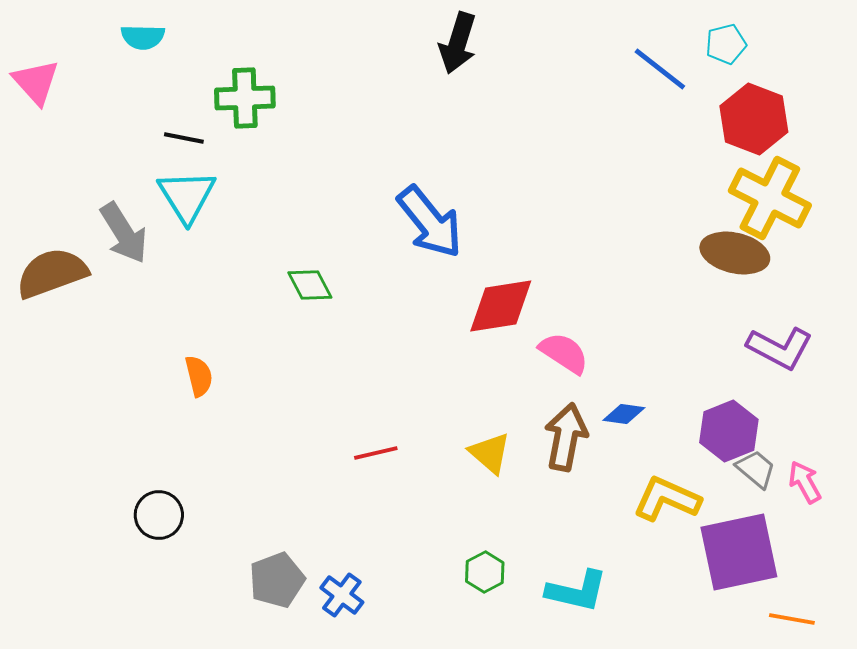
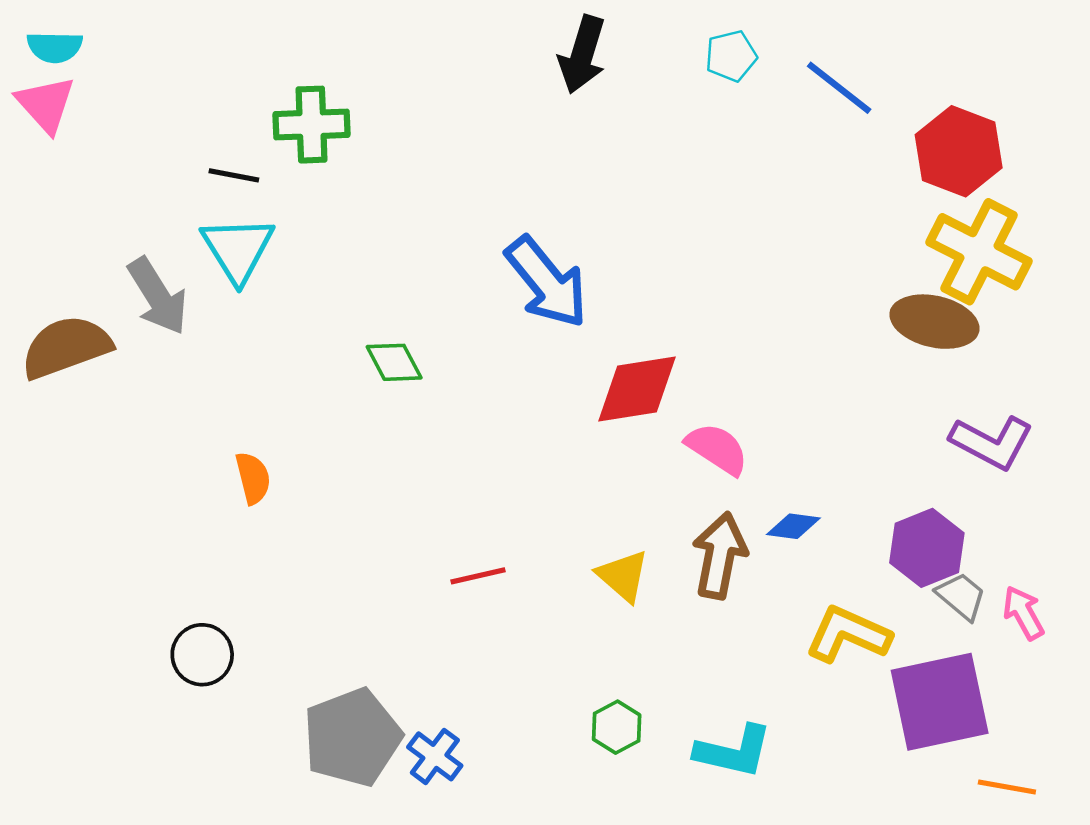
cyan semicircle: (143, 37) -> (55, 47), moved
cyan pentagon: (726, 44) -> (731, 56), moved
gray pentagon: (277, 580) -> (352, 737), size x1.4

